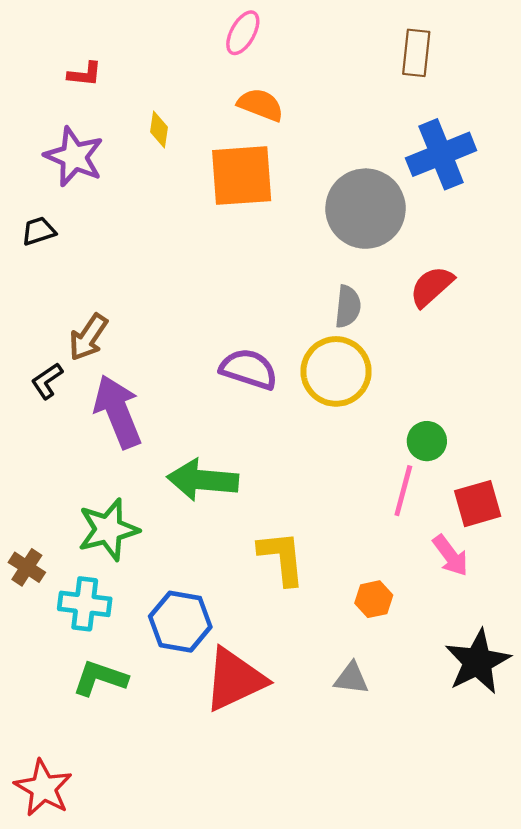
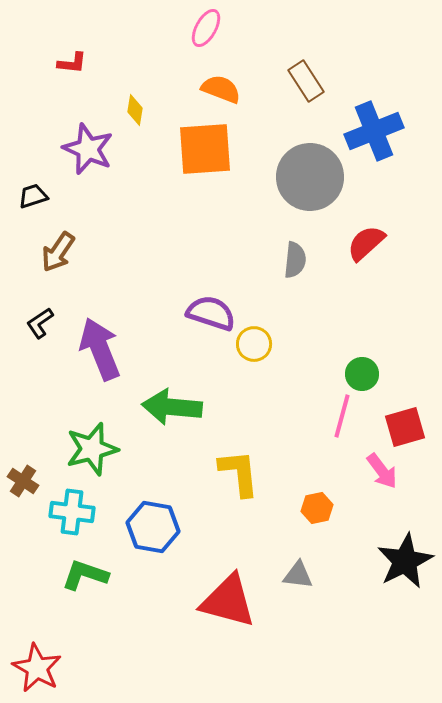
brown rectangle: (416, 53) -> (306, 81), moved, turned -39
purple star: (74, 157) -> (88, 149), moved
brown arrow: (88, 337) -> (58, 252), moved
yellow circle: (336, 371) -> (254, 344), moved, size x0.6
red triangle: (235, 679) -> (228, 601), moved, turned 40

